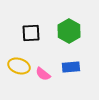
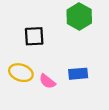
green hexagon: (69, 31) -> (79, 16), moved

